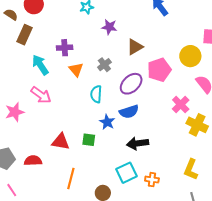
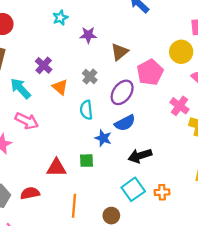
purple cross: (65, 48) -> (44, 65), turned -35

